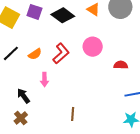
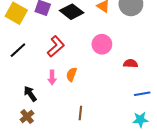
red L-shape: (61, 53) -> (56, 46), moved
orange semicircle: (35, 54) -> (71, 74), moved, turned 144

